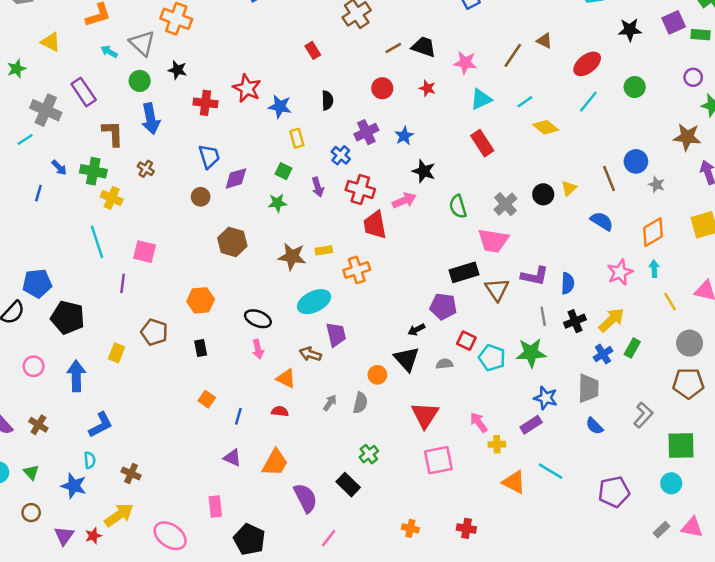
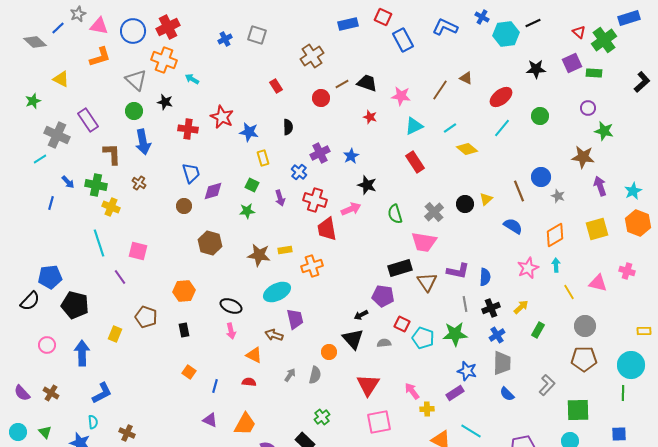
cyan arrow: (109, 52) -> (192, 79), moved
red circle: (382, 88) -> (321, 98), moved
purple line: (123, 283) -> (120, 277), turned -42
yellow arrow: (612, 320) -> (521, 307), size x0.7
blue cross: (603, 354) -> (497, 335), moved

